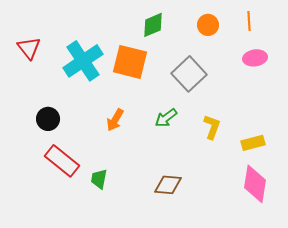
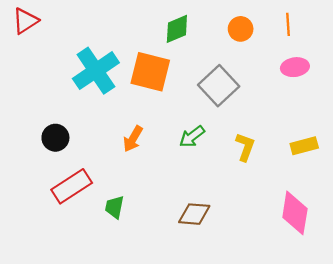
red triangle: (29, 48) -> (25, 21), moved, turned 35
yellow rectangle: (253, 143) -> (304, 146), moved
red rectangle: (62, 161) -> (72, 186), turned -72

